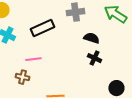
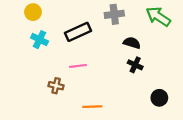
pink line: (33, 59) -> (78, 66), moved

